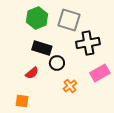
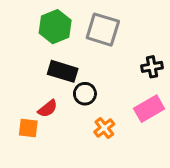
black cross: (88, 43) -> (152, 67), moved, size x0.6
orange square: (22, 101) -> (28, 128), moved

